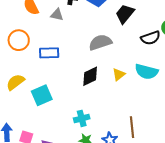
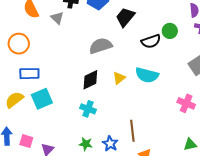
gray triangle: (57, 15) -> (57, 18), turned 32
blue rectangle: (49, 53) -> (29, 74), moved
yellow semicircle: (15, 82) -> (14, 100), moved
cyan cross: (82, 118) -> (88, 109), moved, turned 35

